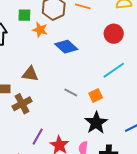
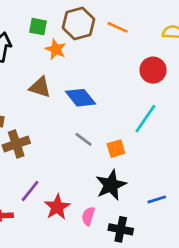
blue diamond: (66, 47) -> (80, 98), moved
cyan line: (114, 70) -> (145, 119), turned -30
brown triangle: (30, 74) -> (40, 87), moved

